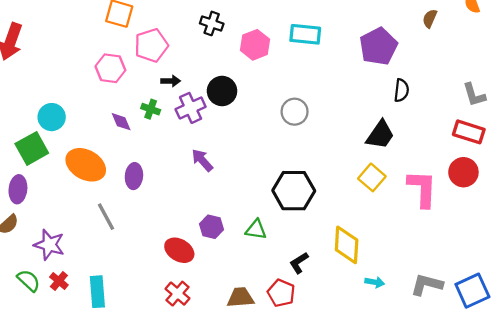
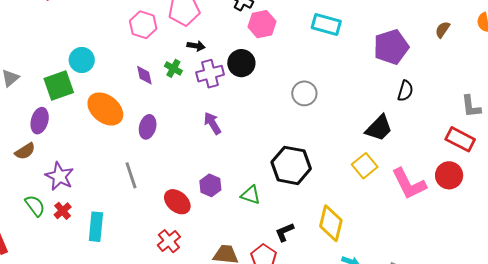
pink hexagon: (255, 45) -> (262, 24), moved
pink L-shape: (422, 189) -> (409, 184), turned 141
gray line: (106, 217) -> (131, 175), moved

